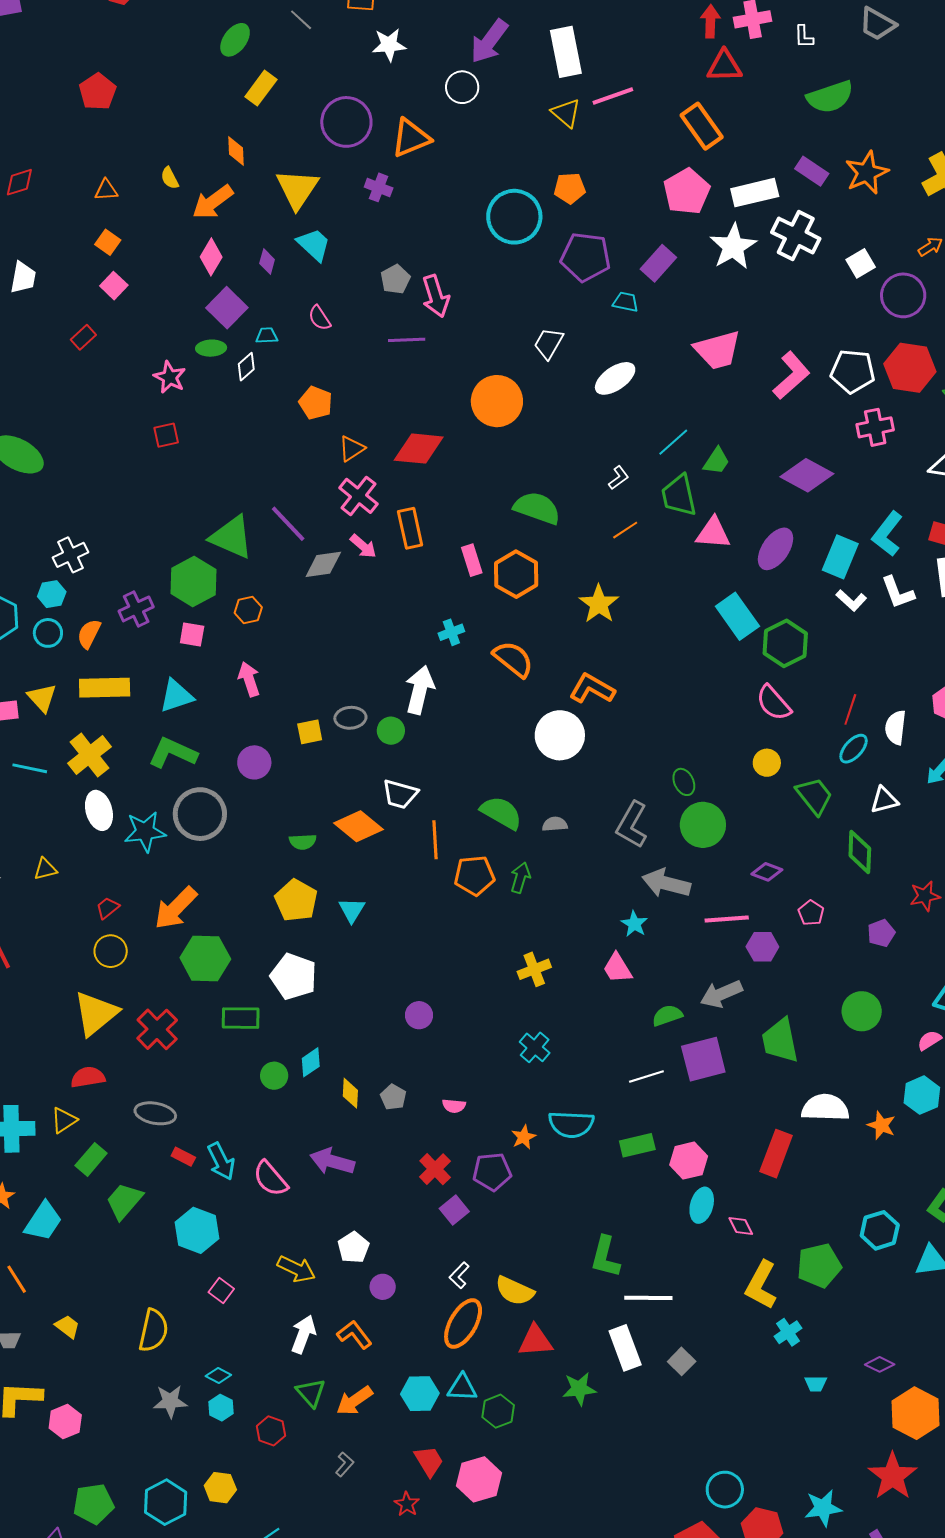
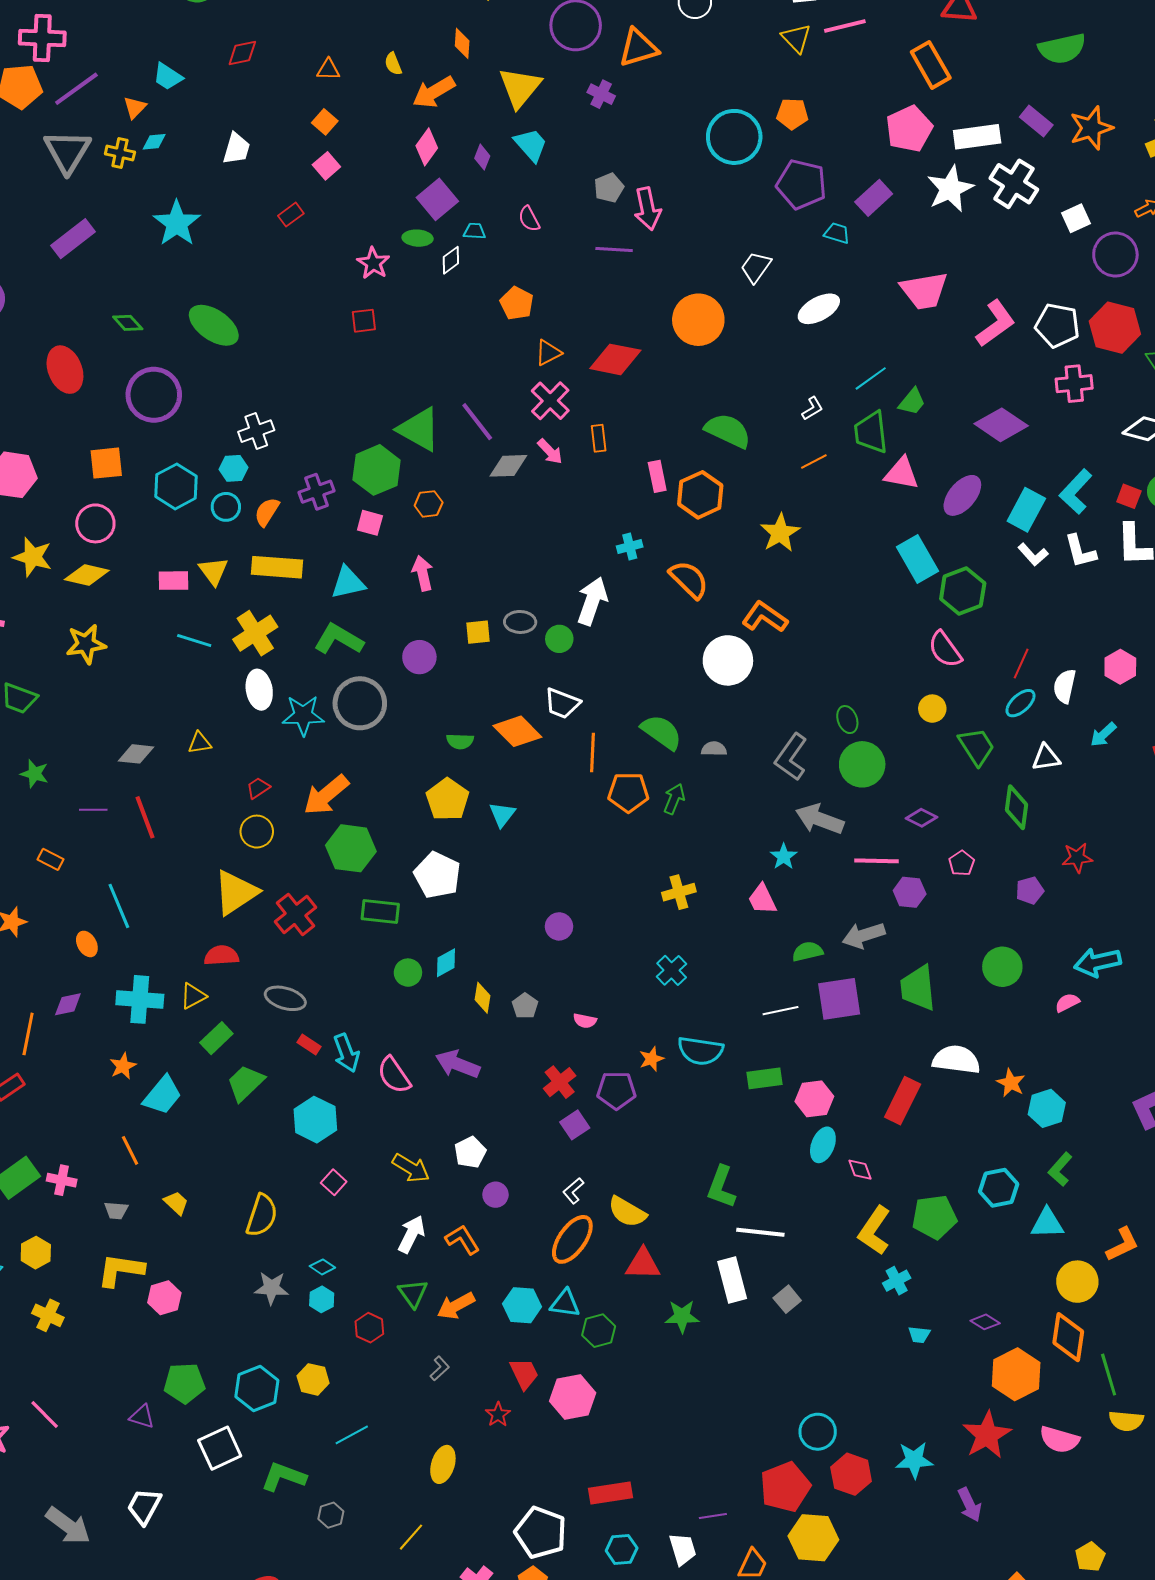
orange rectangle: (410, 528) -> (599, 438), size x0.7
cyan hexagon: (922, 1095) -> (1047, 1108), moved

